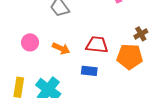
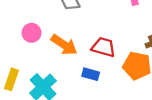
orange arrow: (61, 48) -> (64, 45), size x1.4

